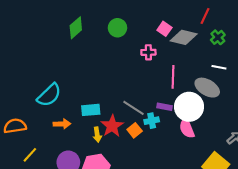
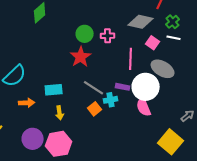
green circle: (117, 28) -> (85, 34), moved
pink square: (164, 29) -> (153, 43), moved
white line: (219, 67) -> (174, 38), moved
red star: (112, 126) -> (81, 57), moved

